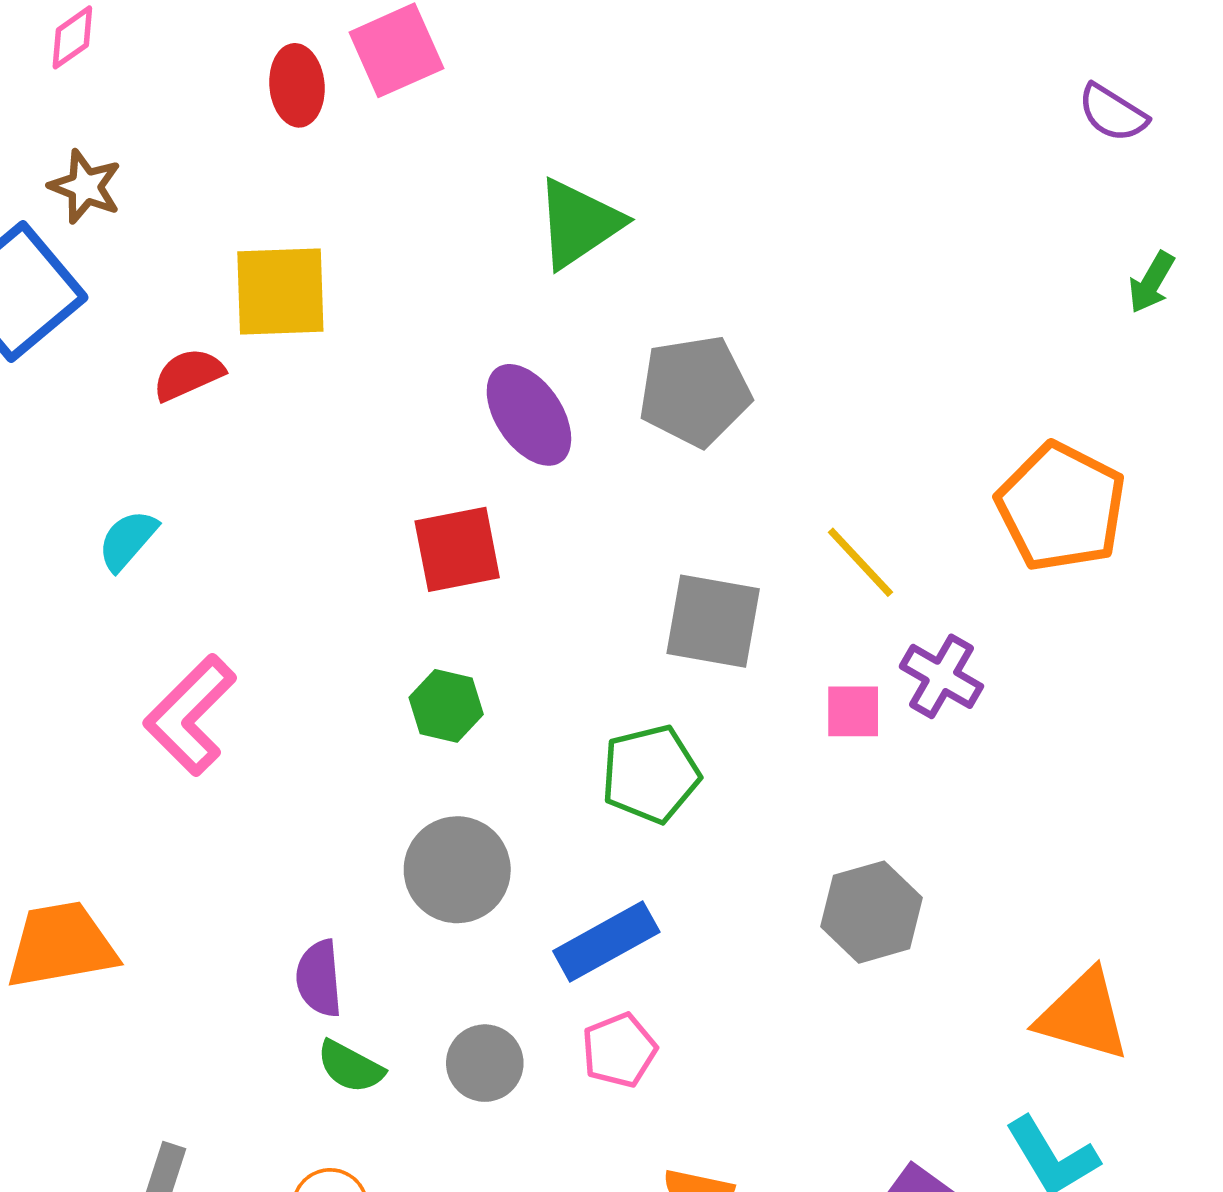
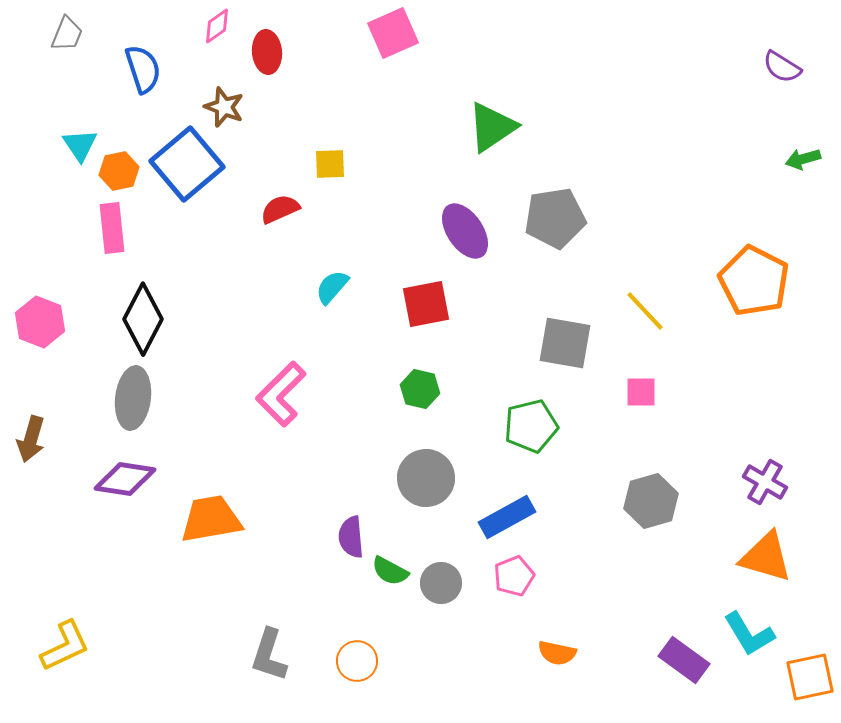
red ellipse: (297, 85) -> (267, 52), moved
green arrow: (1151, 282) -> (803, 159), turned 44
yellow square: (280, 292) -> (330, 164), size x0.6
cyan semicircle: (128, 540) -> (332, 287), moved
purple cross: (941, 676) -> (765, 482), moved
green semicircle: (350, 1067) -> (390, 571), moved

